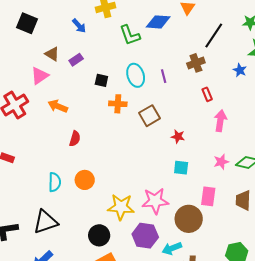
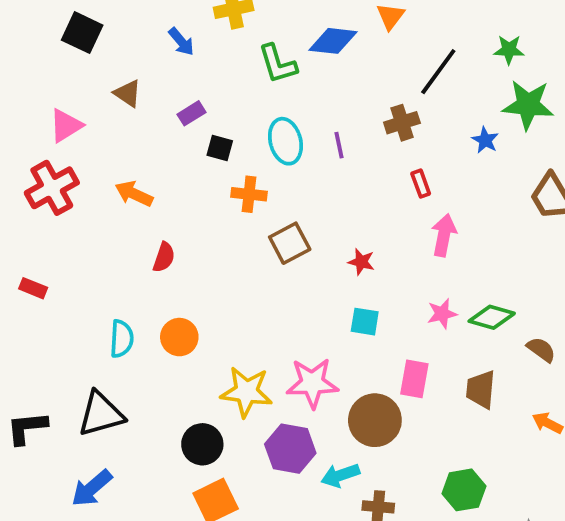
purple rectangle: (76, 60) -> (192, 113), moved
pink triangle: (40, 76) -> (66, 125), moved
brown square: (150, 116) -> (290, 243), moved

